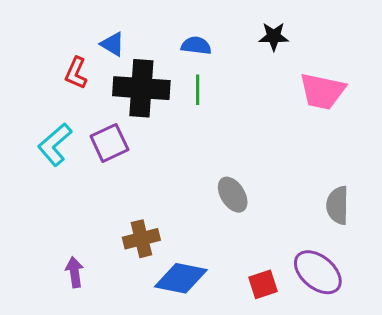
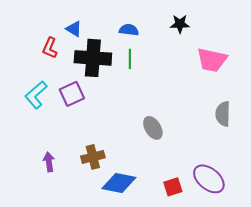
gray semicircle: (338, 205) -> (223, 114), moved
purple arrow: (75, 272) -> (49, 162), moved

